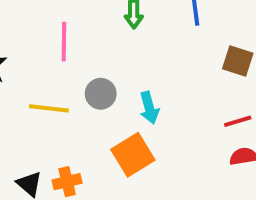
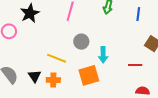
yellow line: (49, 108) -> (56, 58), moved
red line: (238, 121) -> (135, 65), moved

